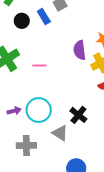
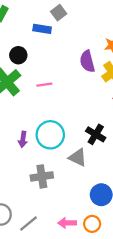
blue rectangle: (44, 17) -> (42, 29), turned -42
black circle: (22, 21) -> (18, 55), moved
purple arrow: (14, 111) -> (23, 139), turned 120

